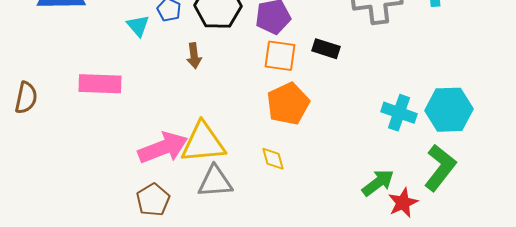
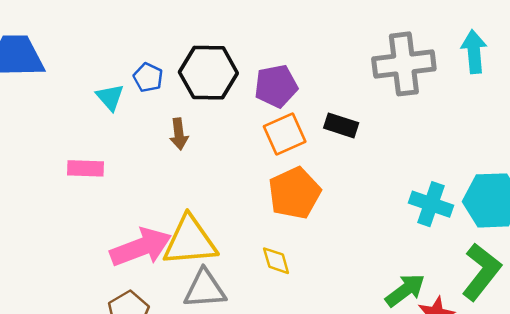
orange square: (280, 56) -> (285, 134), turned -32
pink rectangle: (100, 84) -> (85, 168), moved, size x0.7

